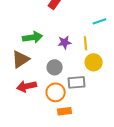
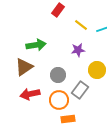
purple star: (65, 42) -> (78, 50), moved
yellow line: (86, 43) -> (81, 25), moved, turned -48
gray rectangle: (77, 82) -> (80, 90), turned -48

